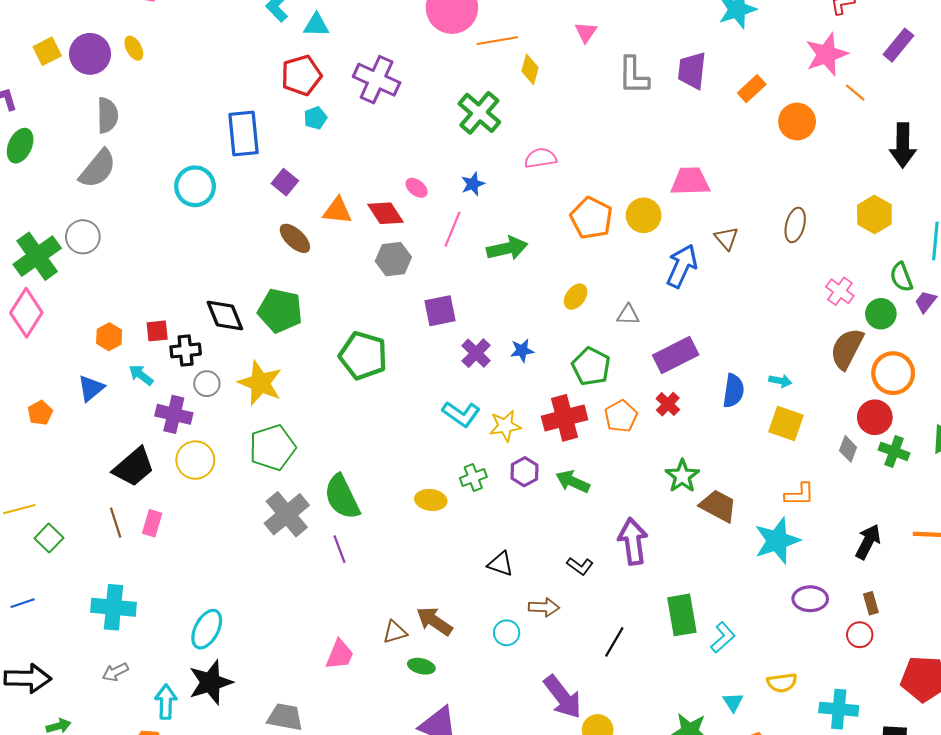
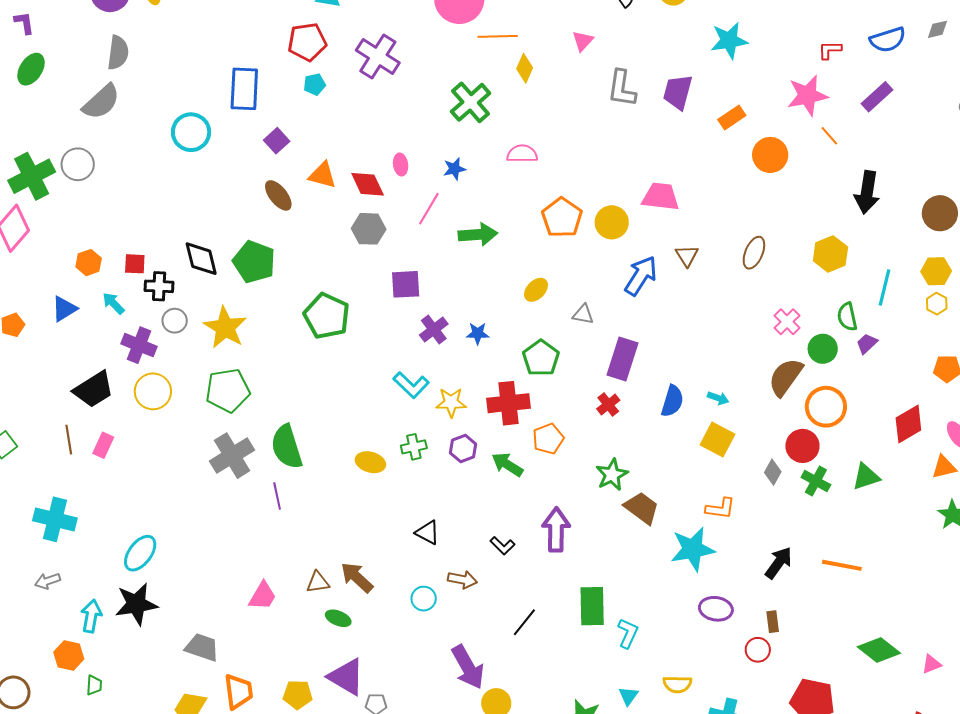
pink ellipse: (417, 188) -> (401, 165), turned 35
purple rectangle: (676, 355) -> (623, 359), turned -54
orange pentagon: (621, 416) -> (548, 439), moved
cyan L-shape: (723, 637) -> (628, 633), turned -32

